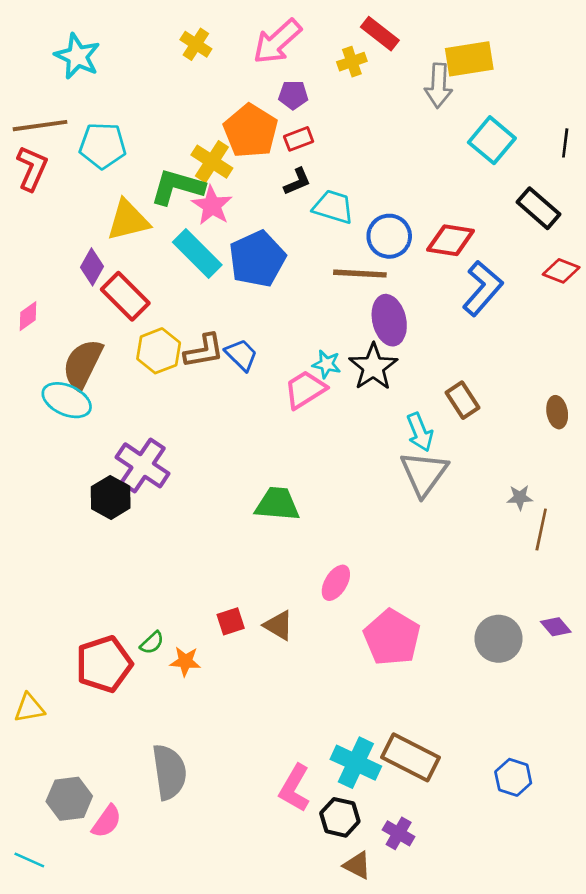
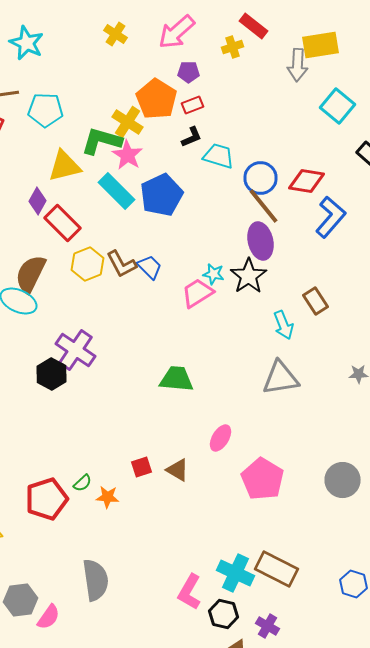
brown line: (360, 274) -> (264, 206), moved, turned 48
brown L-shape: (204, 351) -> (122, 264), turned 72
gray triangle: (424, 473) -> (280, 378), moved, turned 45

